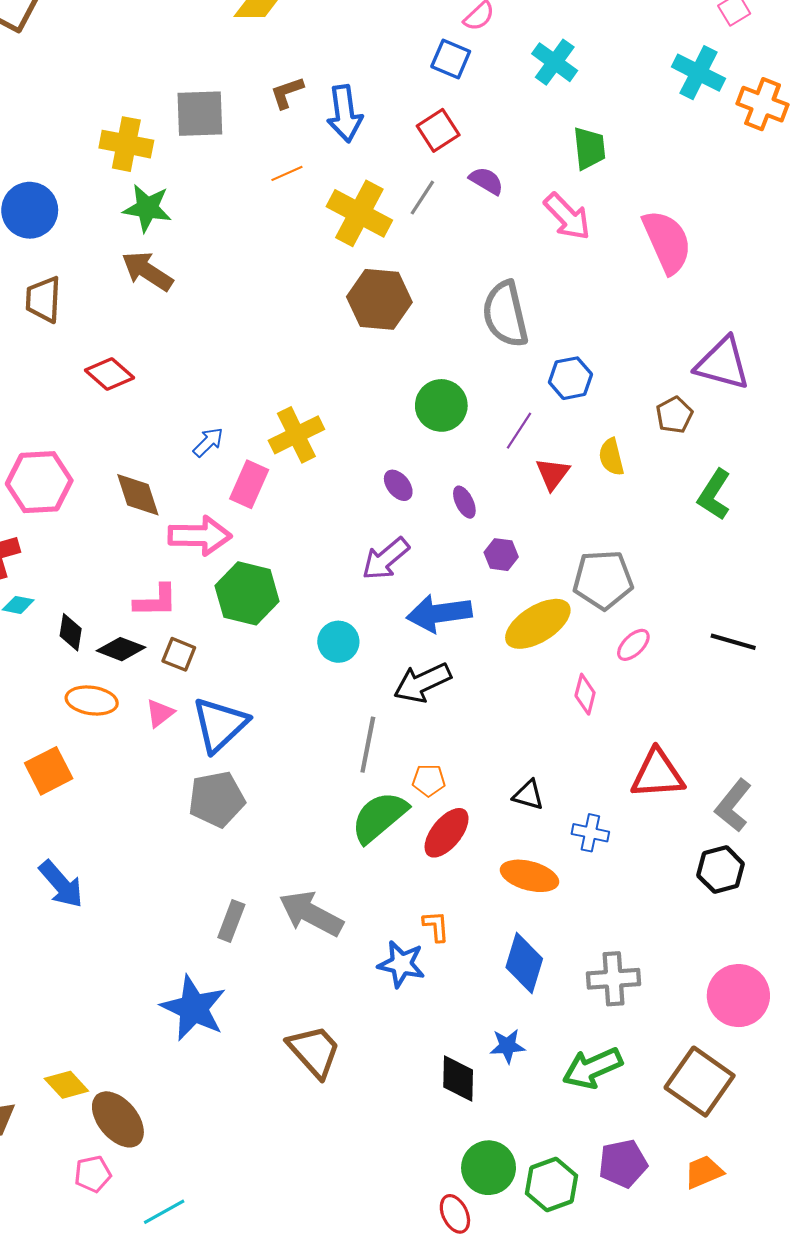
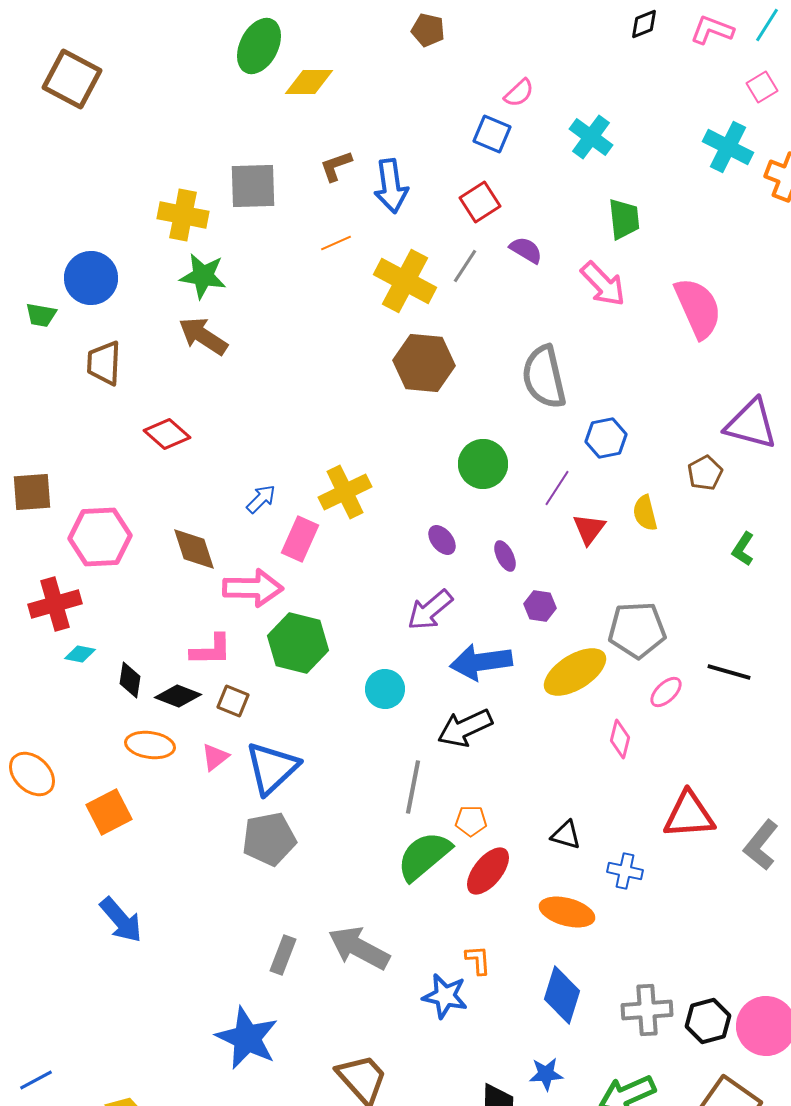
green L-shape: (714, 495) -> (743, 549), size x0.7
black line: (733, 642) -> (729, 672), moved
black hexagon: (721, 870) -> (708, 1021), moved

